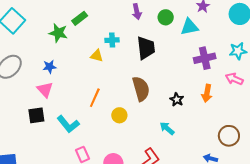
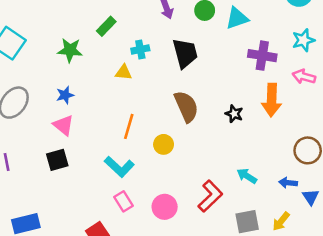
green rectangle: (80, 18) -> (106, 26), moved
purple cross: (205, 58) -> (262, 56), turned 30
orange arrow: (207, 93) -> (272, 100), size x1.4
cyan L-shape: (68, 124) -> (119, 167), moved
cyan arrow: (167, 128) -> (247, 176), moved

